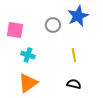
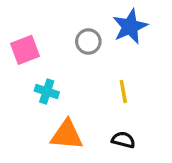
pink square: (15, 30) -> (25, 50), turned -30
orange triangle: (28, 83) -> (67, 135), moved, turned 40

